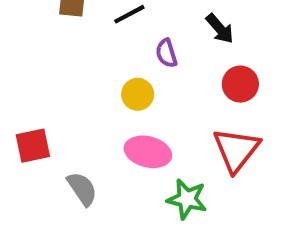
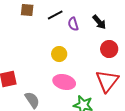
purple semicircle: (166, 53) -> (73, 24), moved

